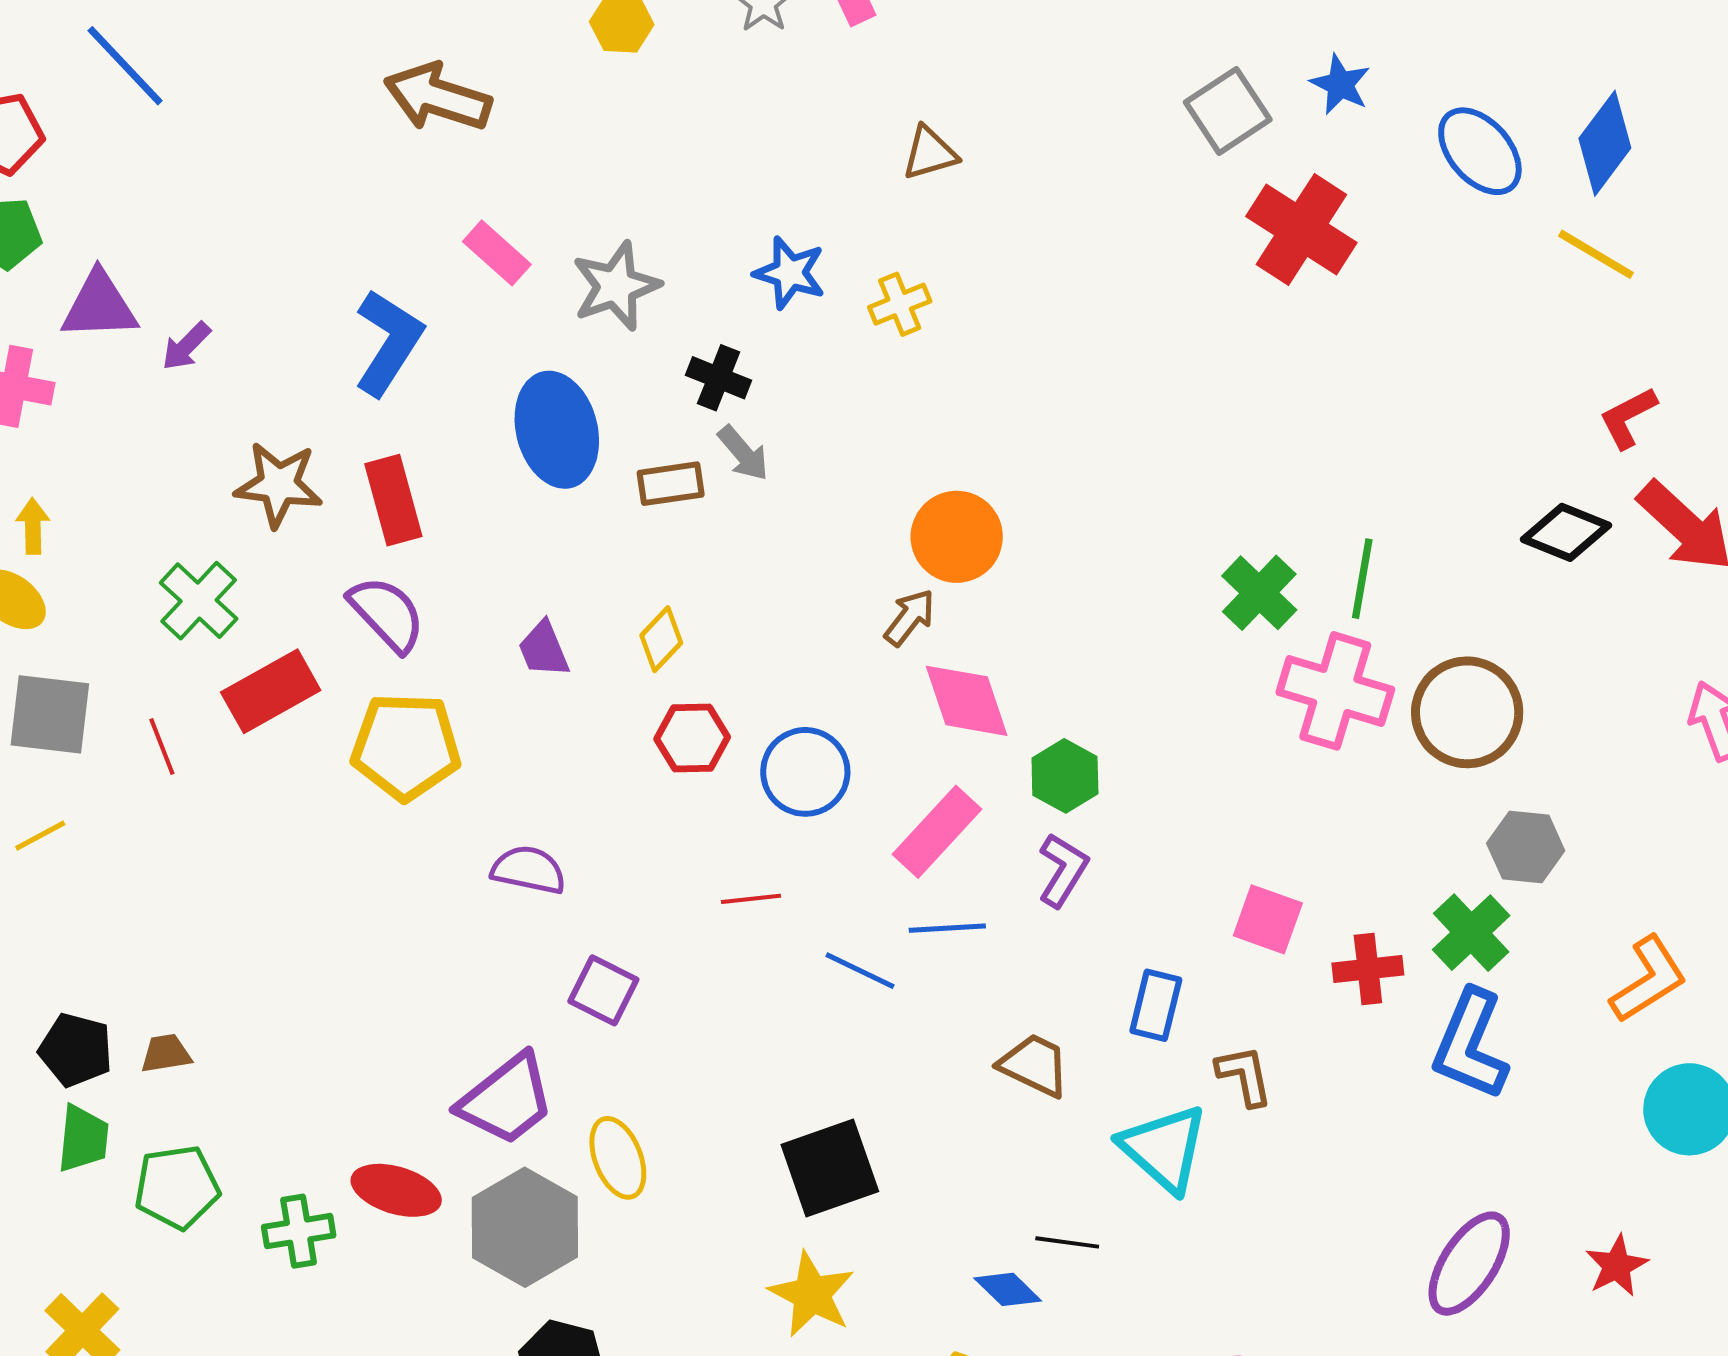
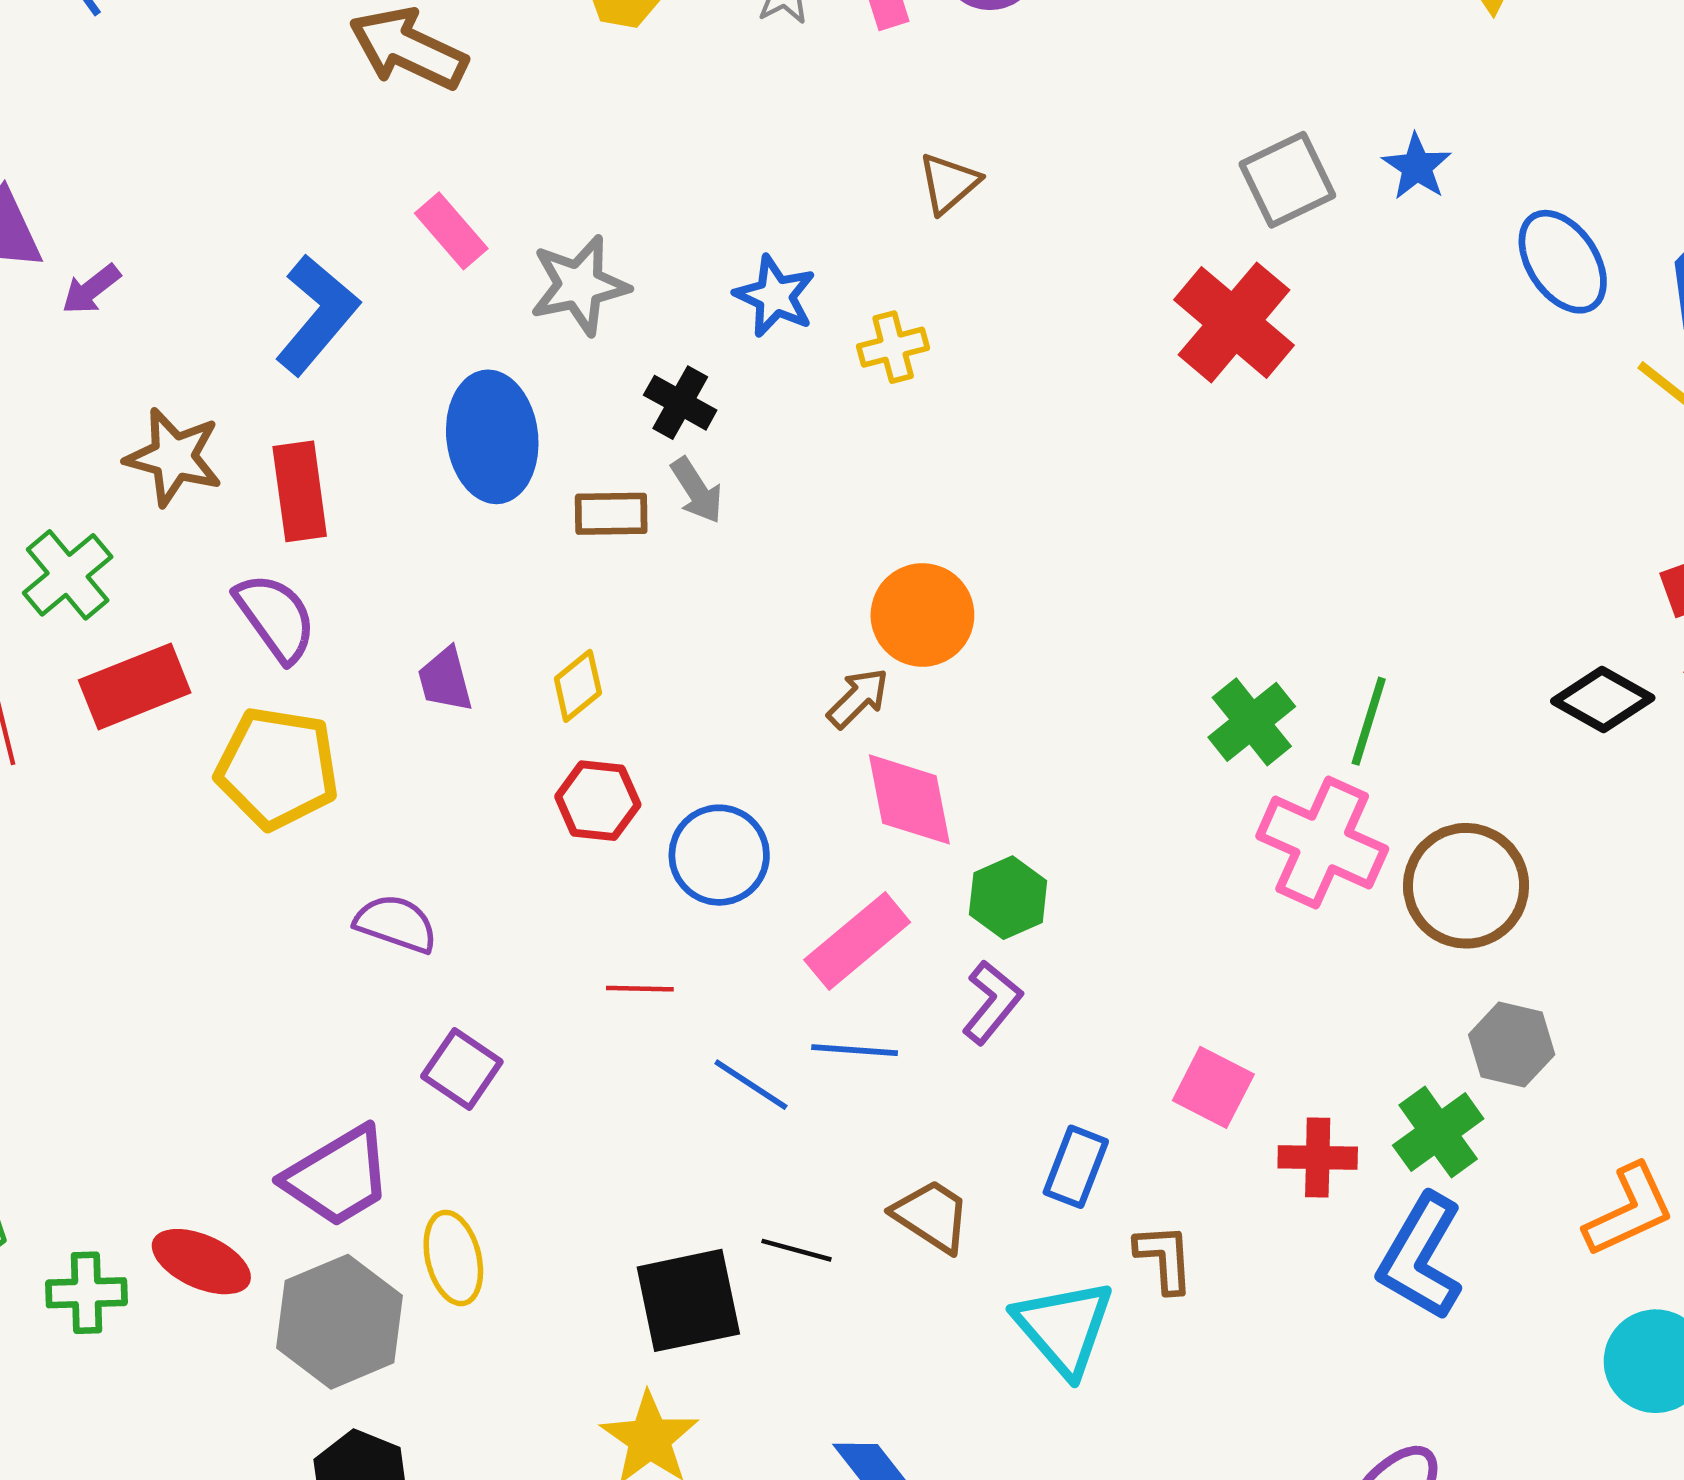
brown triangle: (930, 153) -> (949, 183), turned -32
red cross: (1301, 229) -> (1234, 322), moved
black line: (1067, 1242) -> (797, 1250), moved

